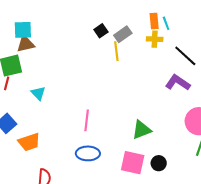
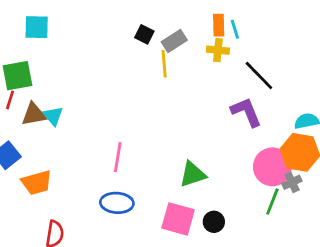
black square: (101, 31) -> (144, 34), turned -32
brown triangle: (26, 44) -> (34, 114), moved
purple L-shape: (178, 83) -> (246, 112), turned 30

